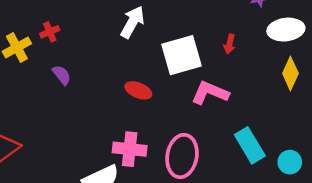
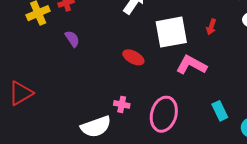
cyan rectangle: (250, 145) -> (220, 111), size x0.7
pink cross: (130, 149) -> (122, 104), size x0.6

